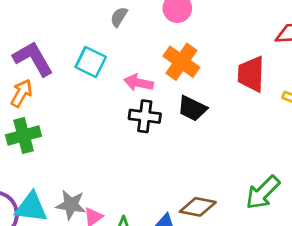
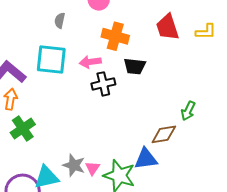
cyan square: (91, 62) -> (51, 60), size x1.4
green arrow: (263, 193) -> (188, 111), moved, size x0.7
gray star: (71, 205) -> (74, 165), turned 30

